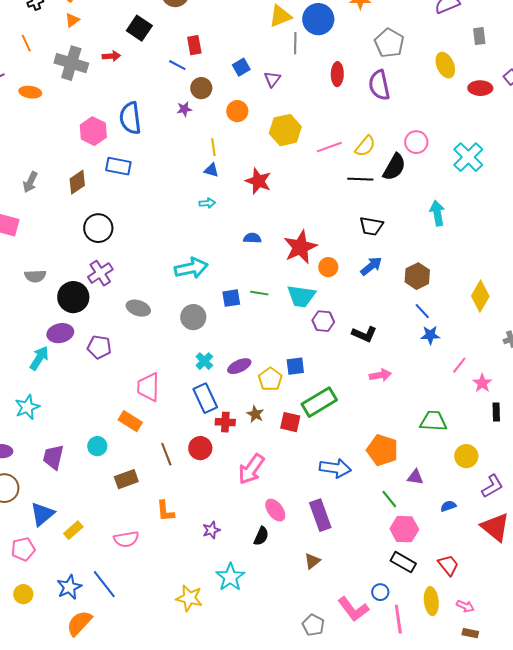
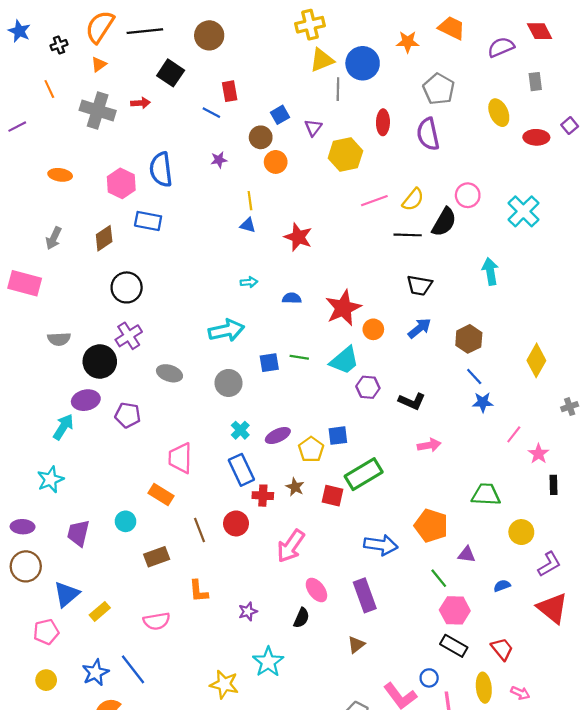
brown circle: (201, 88) -> (261, 137), moved
orange ellipse: (30, 92) -> (60, 175), moved
yellow hexagon: (285, 130) -> (345, 154), moved
cyan arrow: (207, 203) -> (249, 282), moved
cyan trapezoid: (301, 296) -> (344, 360), turned -48

